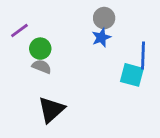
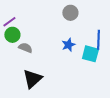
blue star: (101, 37) -> (68, 45), moved
green circle: (40, 49) -> (12, 35), moved

